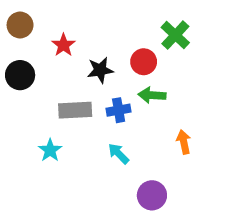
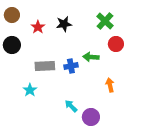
red circle: (144, 62) -> (116, 44), moved
black star: (100, 70) -> (64, 24), moved
cyan arrow: (119, 154) -> (71, 106), moved

